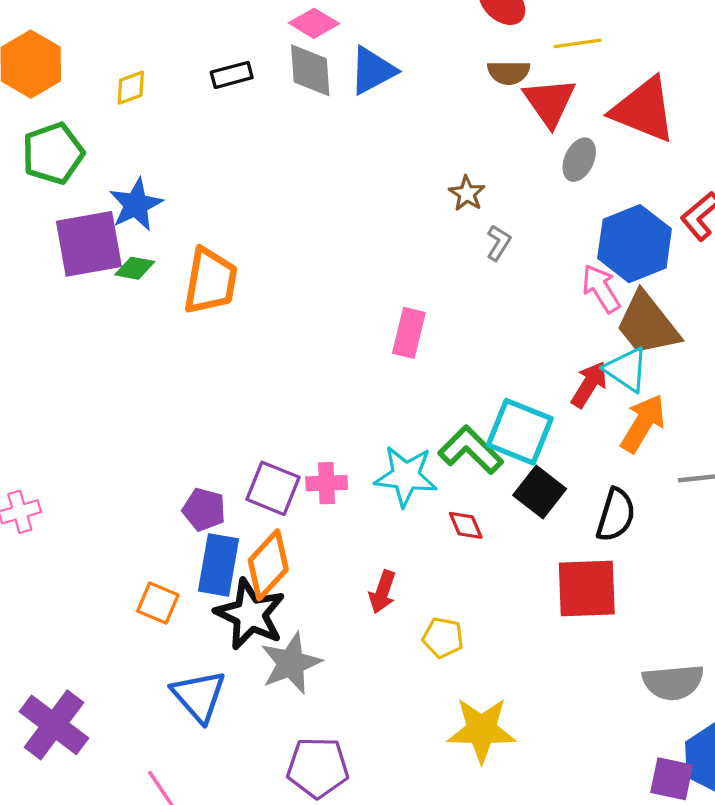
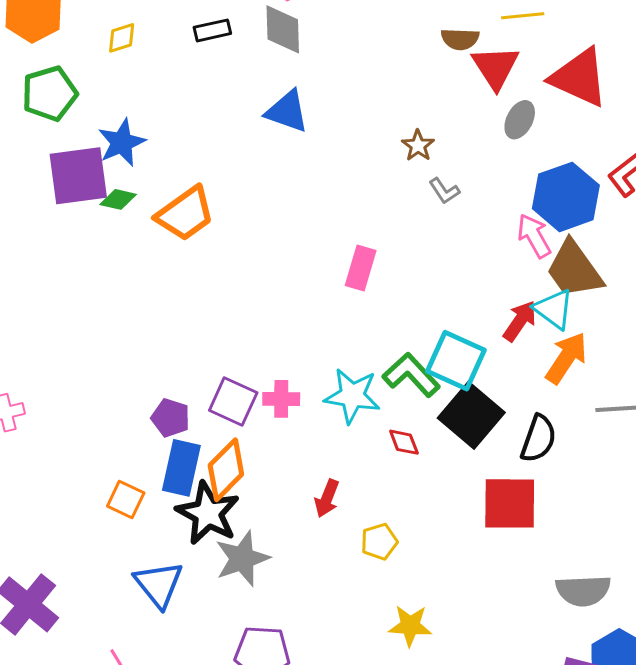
blue triangle: (372, 71) -> (287, 111), moved, turned 45
gray L-shape: (499, 243) -> (444, 191), turned 112
orange trapezoid: (210, 281) -> (185, 214), turned 42
black square: (540, 492) -> (471, 415), size x1.4
yellow pentagon: (443, 638) -> (379, 542), turned -30
yellow star: (482, 730) -> (410, 626), size x0.7

